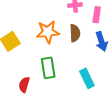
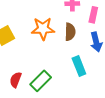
green rectangle: (48, 68) -> (41, 81), moved, turned 50
cyan rectangle: (87, 78) -> (79, 66), moved

